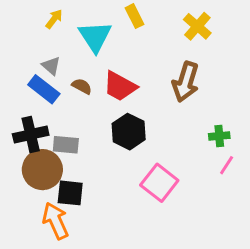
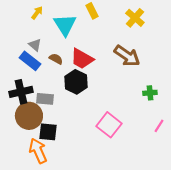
brown arrow: (186, 82) -> (127, 56), turned -72
black hexagon: (129, 132) -> (76, 82), moved
pink line: (227, 165) -> (159, 126), moved

